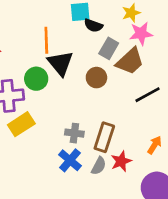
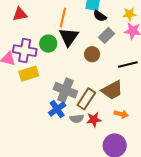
brown trapezoid: (130, 61) -> (112, 90), moved
black line: (148, 95) -> (128, 65), moved
gray cross: (74, 133) -> (65, 90), size x1.6
orange arrow: (155, 145) -> (121, 114), turned 56
gray semicircle: (99, 166) -> (77, 119), turned 40

